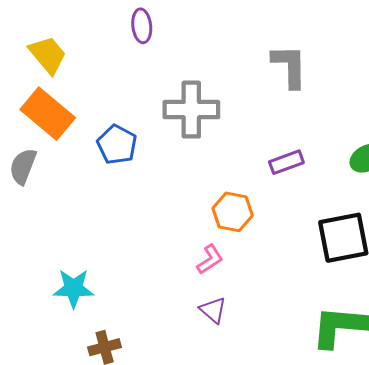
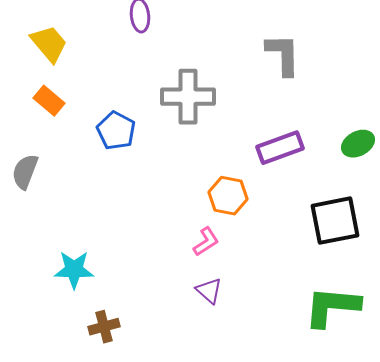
orange rectangle: (48, 114) -> (49, 101), size x0.6
purple rectangle: (286, 162) -> (280, 148), size x1.4
gray semicircle: (23, 166) -> (25, 172), moved

